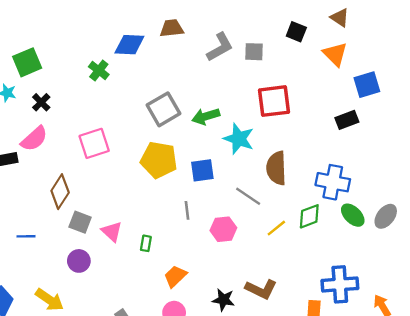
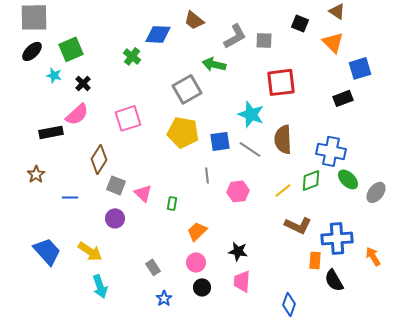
brown trapezoid: (172, 28) -> (194, 20), turned -135
green arrow: (206, 116) -> (214, 64), moved, turned 30
gray line: (248, 196) -> (250, 149), moved
gray ellipse: (386, 216) -> (376, 192), moved
brown L-shape: (261, 289) -> (298, 225), moved

